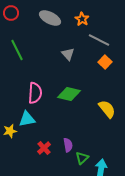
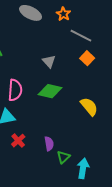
gray triangle: (68, 54) -> (49, 61), moved
red cross: (44, 148) -> (18, 141), moved

